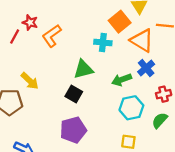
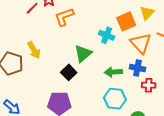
blue cross: (146, 68) -> (137, 68), turned 35
green triangle: (83, 69) -> (83, 54), turned -42
red cross: (164, 94) -> (149, 85), moved

